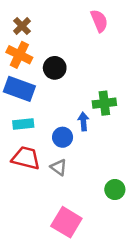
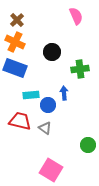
black circle: (55, 68) -> (52, 52), moved
green cross: (104, 103) -> (80, 69), moved
cyan rectangle: (23, 124) -> (31, 95), moved

